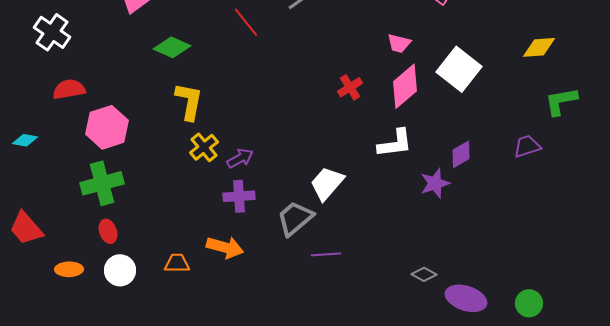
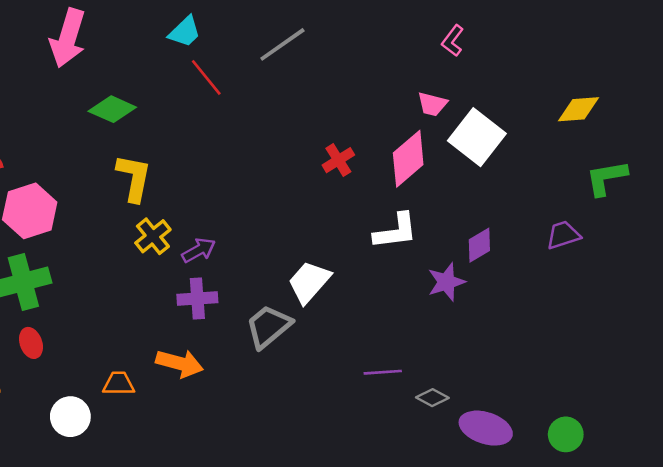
pink trapezoid: (399, 43) -> (432, 104), moved
purple line: (326, 254) -> (383, 372), moved
white circle: (120, 270) -> (70, 417), moved

